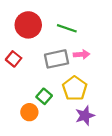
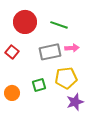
yellow pentagon: (75, 88) -> (66, 78), turned 30
green square: (44, 96) -> (39, 85), turned 32
orange circle: (29, 112) -> (12, 93), moved

